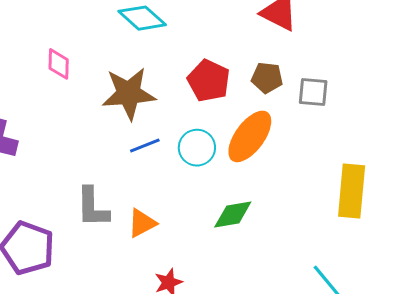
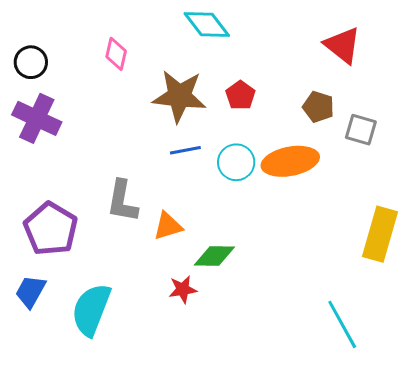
red pentagon: (209, 81) -> (240, 95), moved, size x0.7
orange ellipse: (250, 136) -> (290, 161), turned 32
green diamond: (233, 214) -> (214, 256), moved

